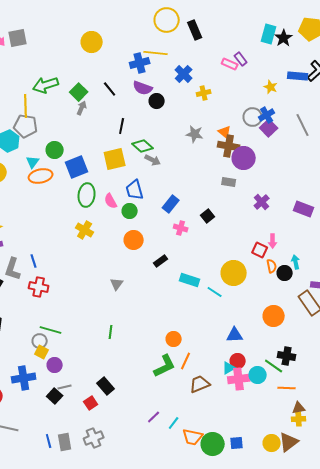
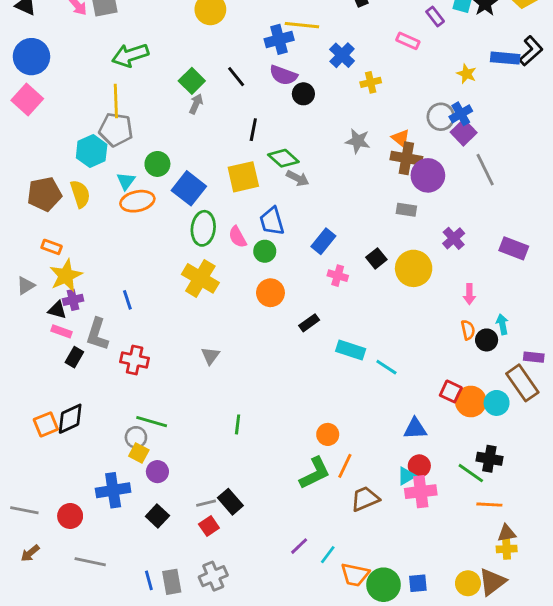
purple rectangle: (241, 59) -> (435, 17), moved
green arrow: (46, 85) -> (130, 55), moved
gray line: (303, 125) -> (485, 170), moved
blue square: (77, 167) -> (189, 188), turned -30
yellow cross: (85, 230) -> (200, 278), size x1.4
red square: (260, 250) -> (451, 391), moved
blue line: (34, 261) -> (127, 300), moved
yellow circle: (234, 273) -> (414, 268), moved
gray triangle: (117, 284) -> (210, 356), moved
cyan circle: (258, 375) -> (497, 403), moved
gray line: (65, 387) -> (206, 503), moved

